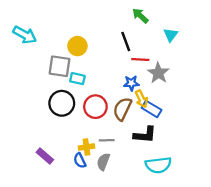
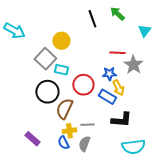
black line: (126, 42) -> (92, 19), moved
gray square: (60, 66) -> (45, 59), turned 35
red circle: (95, 107) -> (83, 85), moved
brown semicircle: (122, 109) -> (64, 109), moved
blue rectangle: (152, 109) -> (107, 97), moved

